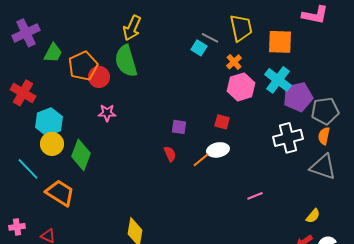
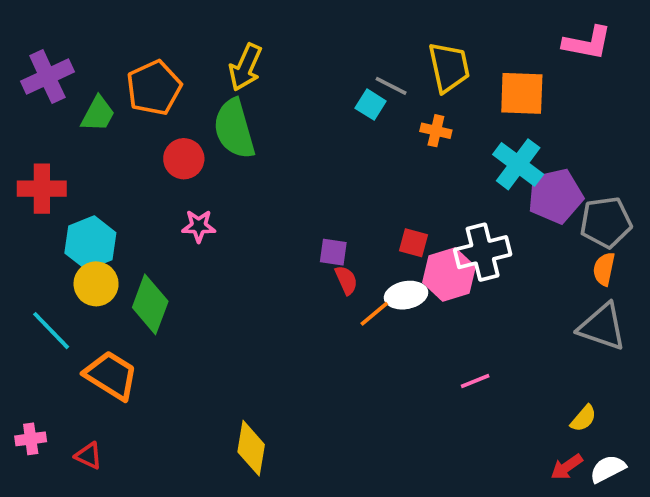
orange cross: (234, 62) -> (436, 131), turned -35
orange pentagon: (83, 66) -> (154, 88), moved
pink hexagon: (241, 87) -> (449, 275), moved
red cross: (23, 93) -> (42, 189), turned -30
white cross: (288, 138) -> (483, 252), moved
red semicircle: (170, 154) -> (346, 280), moved

